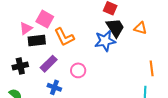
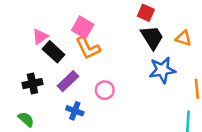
pink square: (45, 19) -> (83, 27), moved
black rectangle: (37, 40) -> (54, 52), turned 48
blue star: (105, 41) -> (162, 70), moved

